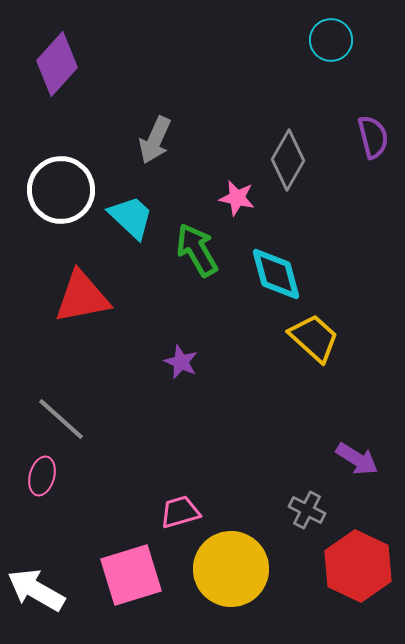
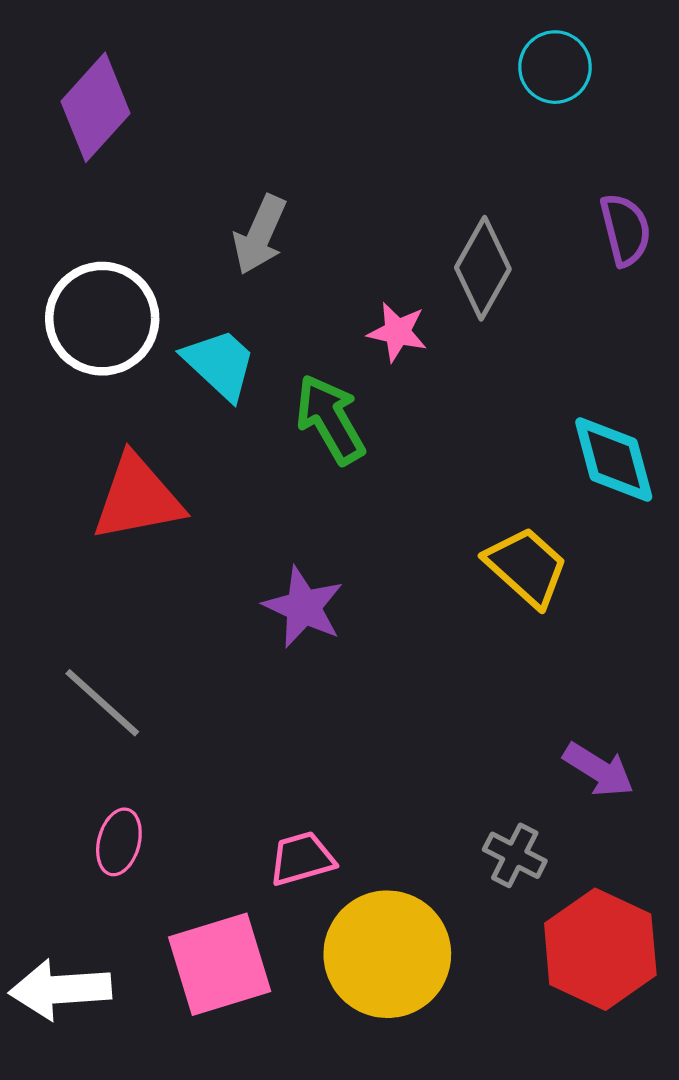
cyan diamond: (276, 274) -> (614, 459), moved
purple star: (181, 362) -> (303, 607), size x1.4
pink ellipse: (42, 476) -> (119, 842), moved
white arrow: (36, 590) -> (60, 989), turned -34

